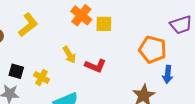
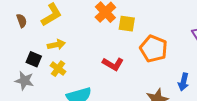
orange pentagon: (153, 49) -> (154, 49), moved
yellow arrow: (69, 55) -> (56, 45), moved, turned -78

